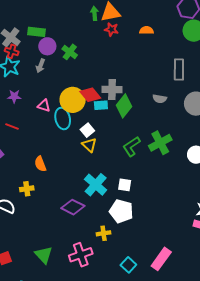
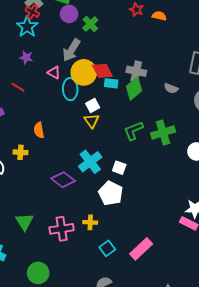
orange semicircle: (147, 30) -> (159, 16), moved
gray arrow: (40, 66) -> (71, 50), moved, size x1.6
gray cross: (112, 90) -> (136, 71), moved
yellow cross: (104, 233) -> (90, 222), moved

